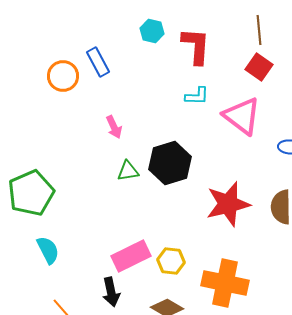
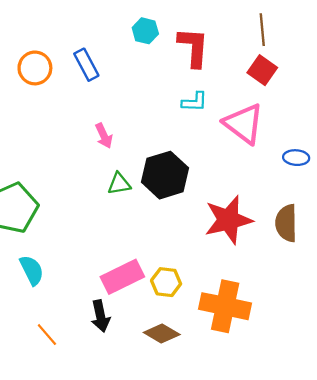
orange circle: (63, 76) -> (35, 68), moved

